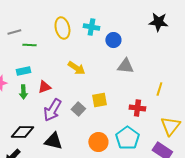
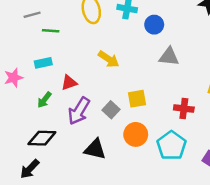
green arrow: (23, 92) -> (44, 100), moved, turned 40
black triangle: (53, 141) -> (95, 149), moved
orange circle: (98, 142) -> (136, 134), moved

